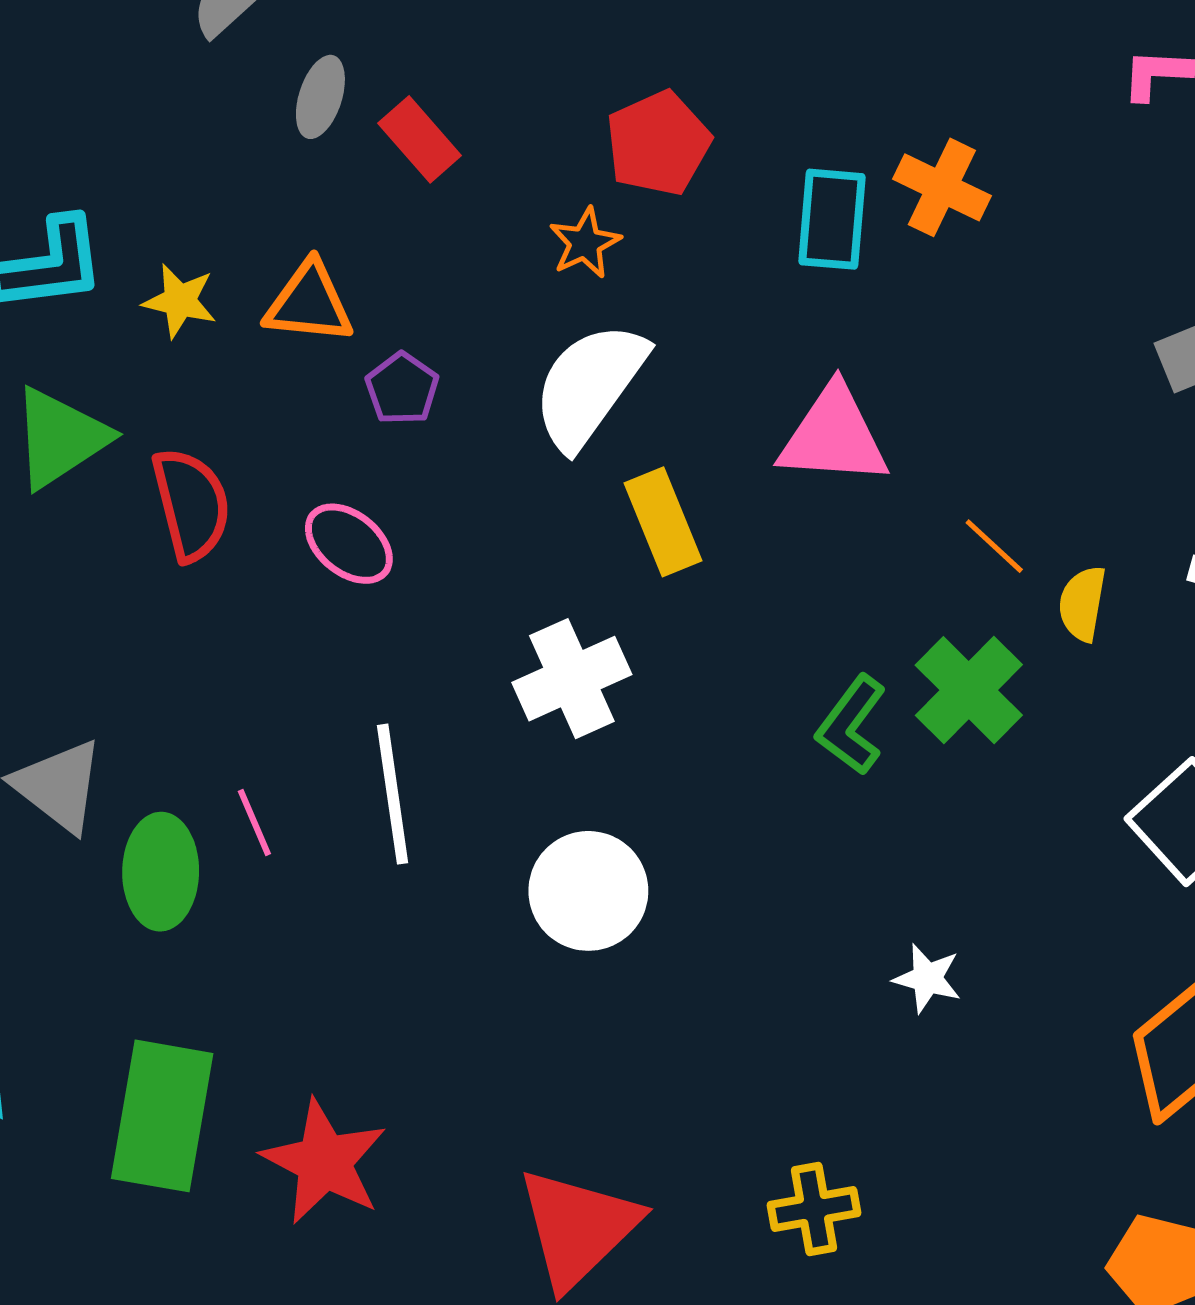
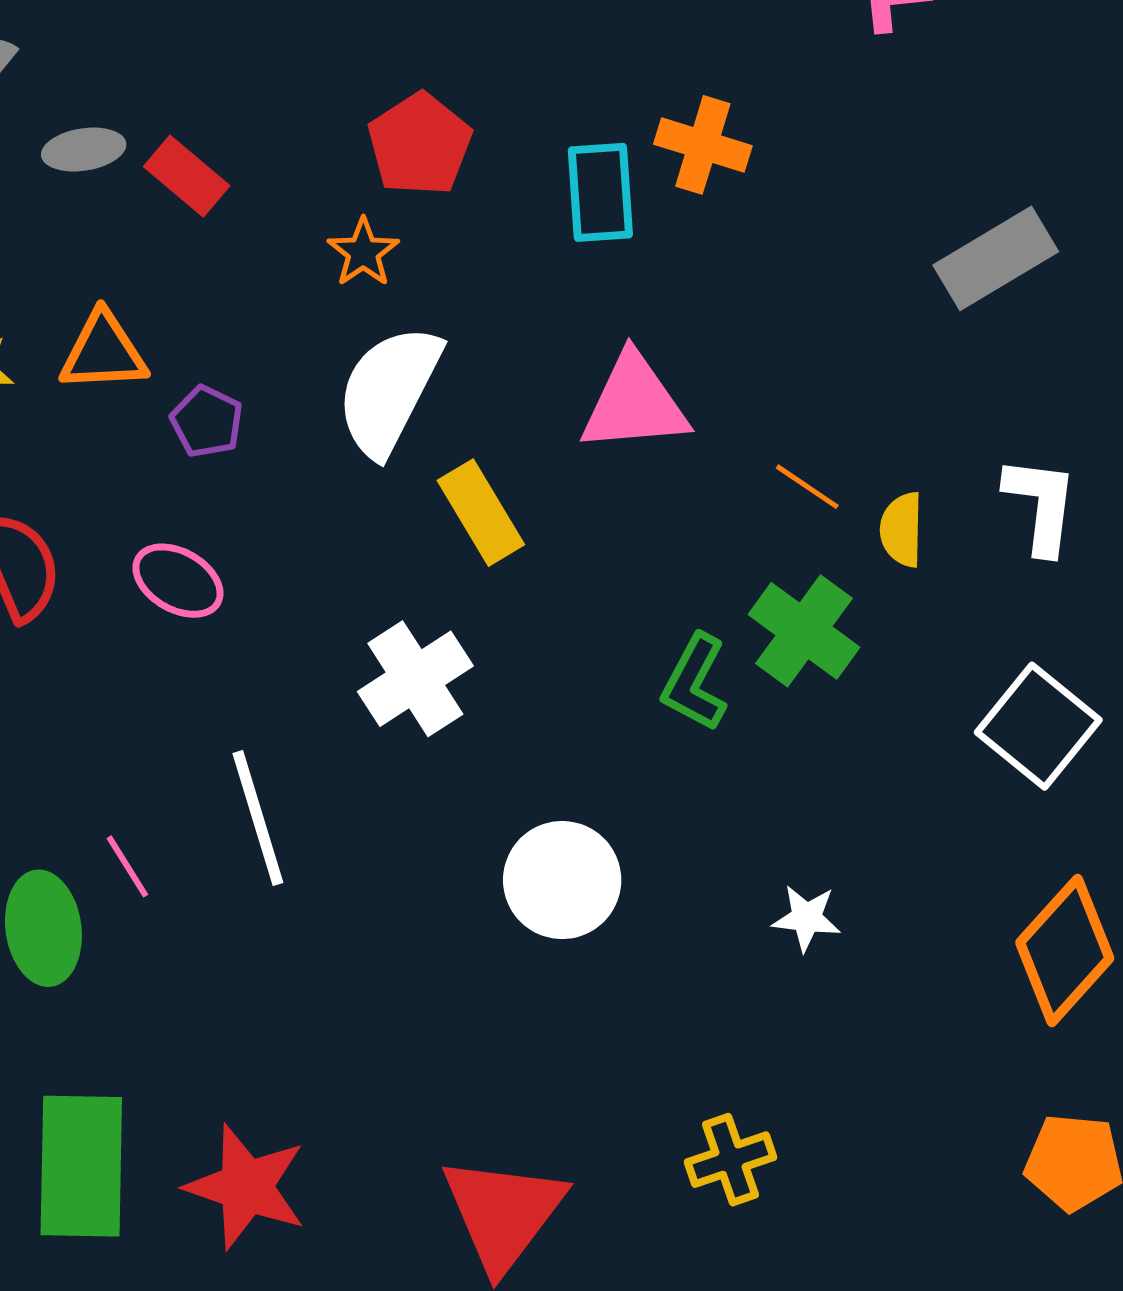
gray ellipse: (320, 97) -> (84, 149), turned 72
white circle: (588, 891) -> (562, 880), moved

